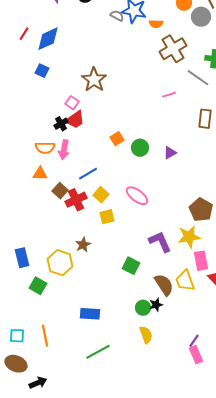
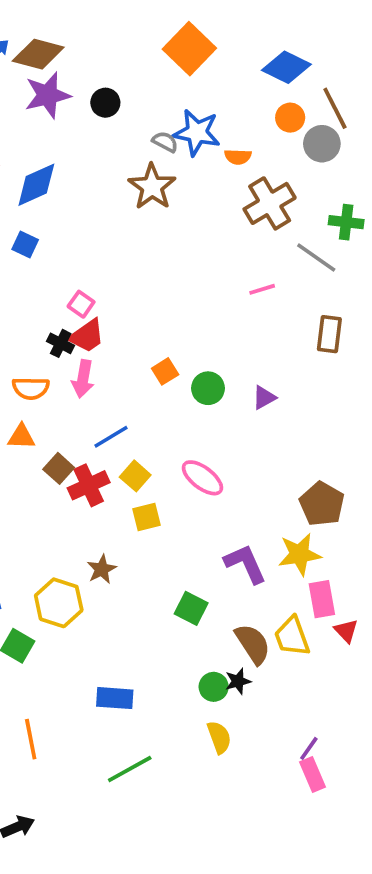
brown star: (94, 80) -> (152, 187), moved
black cross: (61, 124) -> (61, 343), turned -32
pink arrow: (64, 150) -> (83, 379), moved

